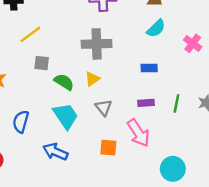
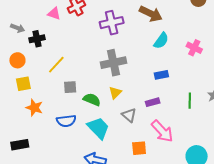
purple rectangle: (146, 103) -> (153, 102), moved
blue semicircle: (21, 122) -> (66, 121), moved, turned -102

